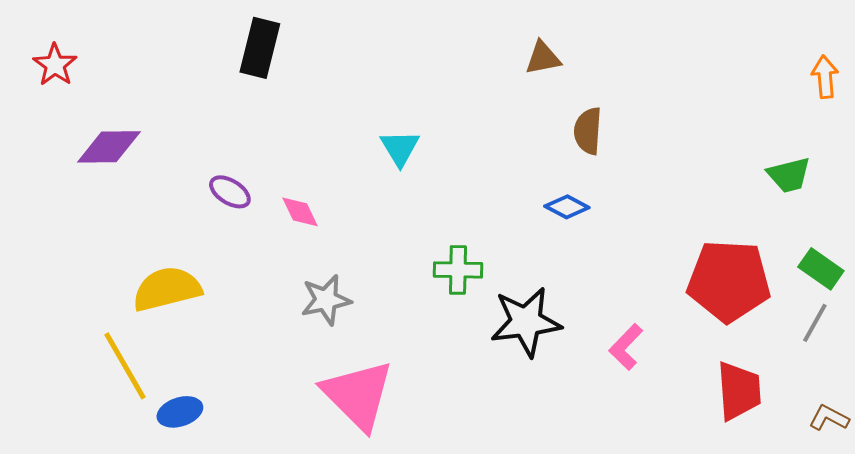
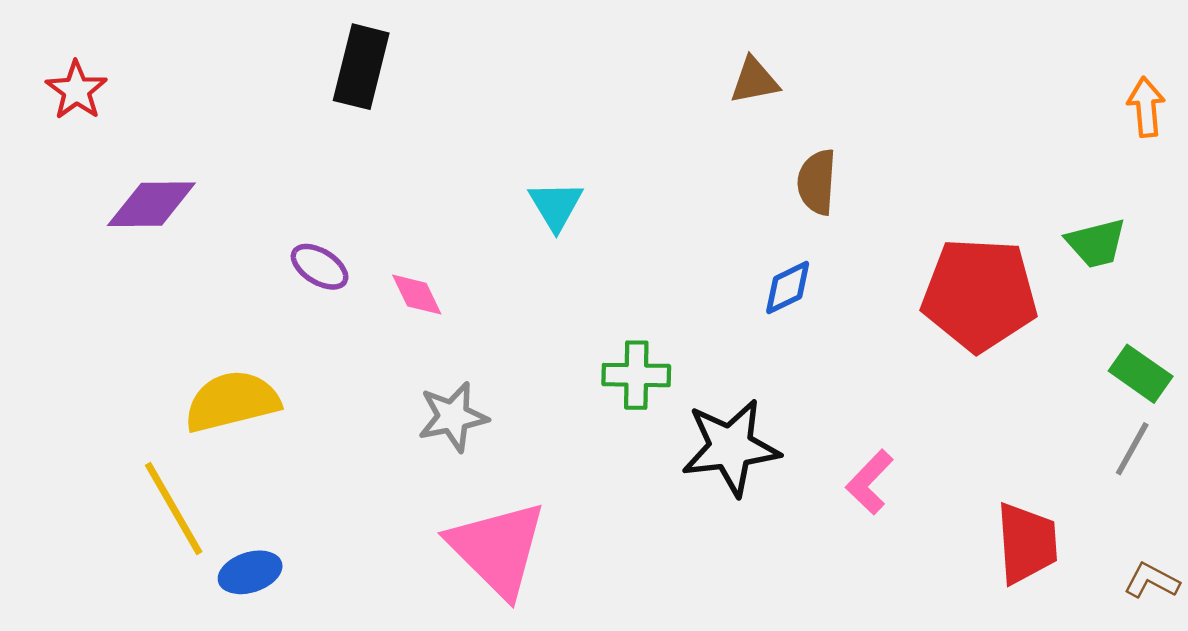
blue diamond: (567, 207) -> (788, 288), turned -54
red pentagon: (729, 281) -> (979, 295), moved

